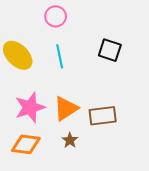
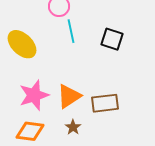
cyan line: (60, 56) -> (71, 31), moved

